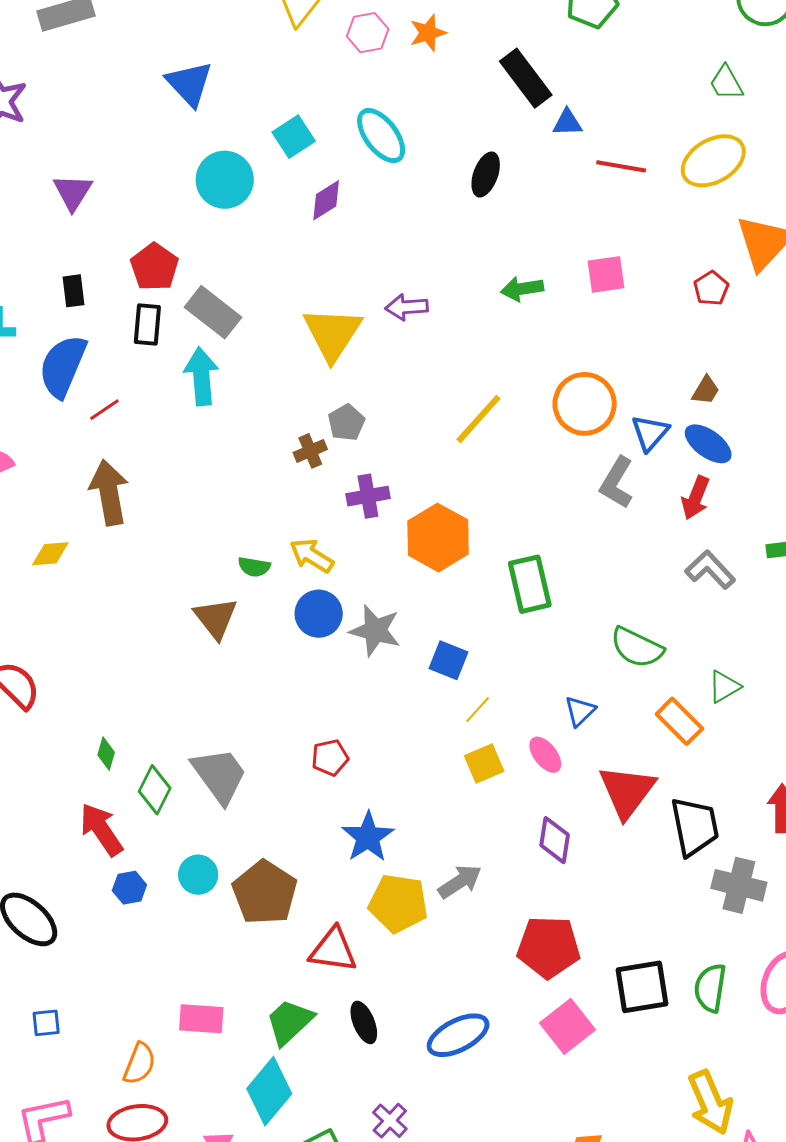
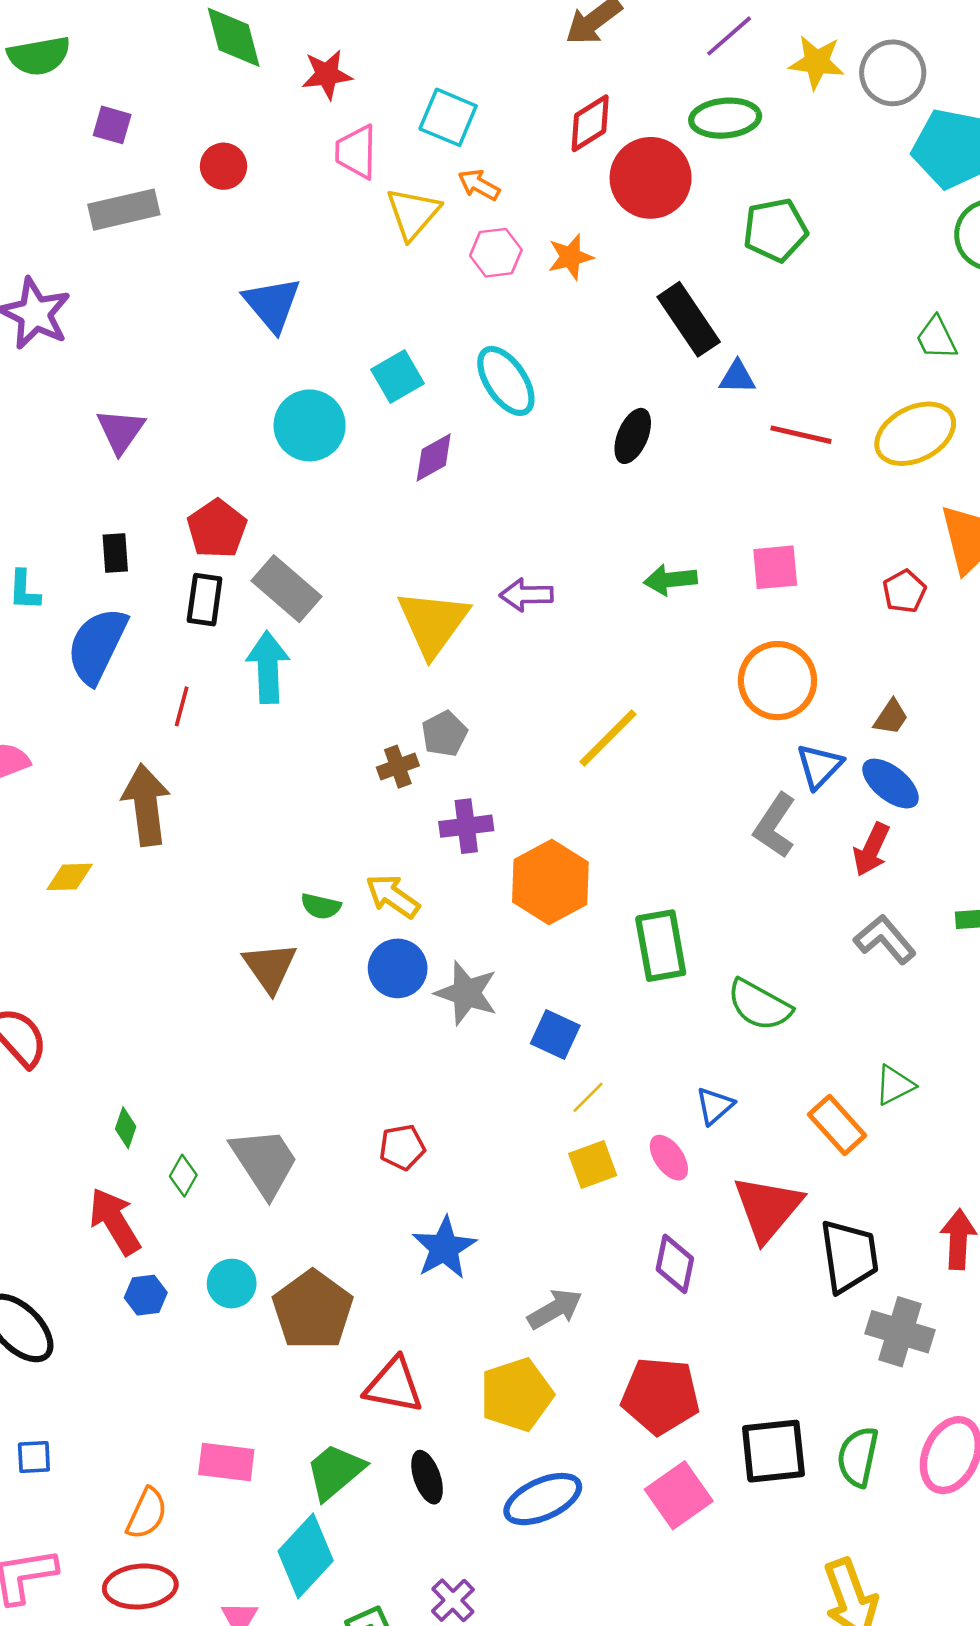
orange circle: (585, 404) -> (777, 681), moved
red line: (104, 410) -> (182, 706), moved, turned -44
green semicircle: (637, 648) -> (759, 1005), moved
green diamond: (155, 790) -> (183, 1176), size x0.7
yellow pentagon: (398, 903) -> (516, 1395), moved, turned -30

